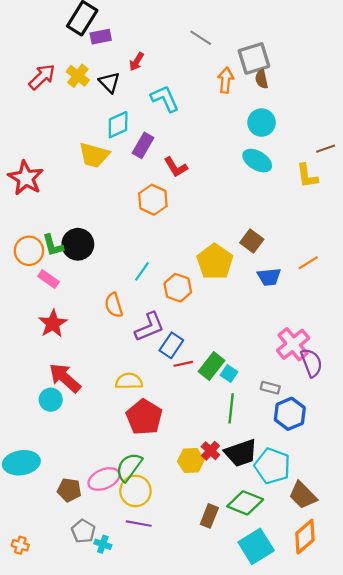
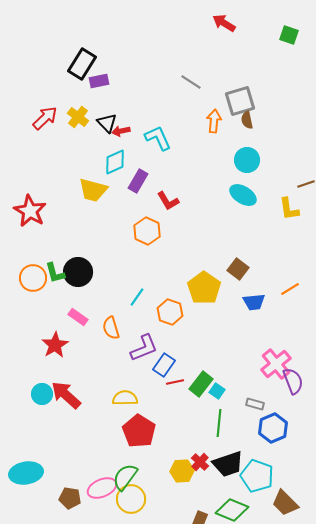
red arrow: (137, 62) -> (121, 131), moved, turned 48
pink rectangle: (49, 279) -> (78, 317), moved
cyan circle: (51, 400) -> (42, 394), moved

